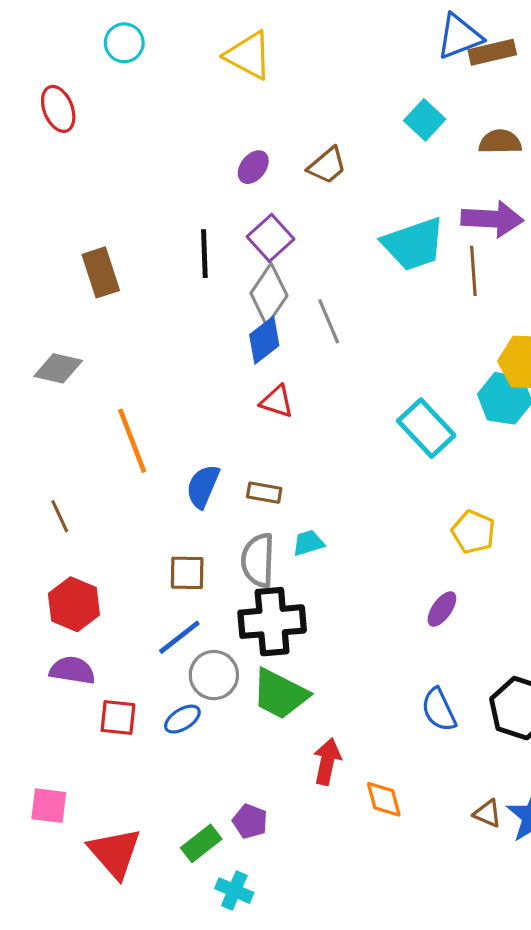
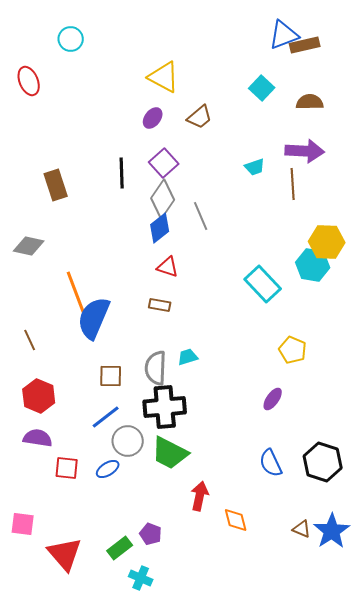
yellow triangle: (248, 55) -> (164, 77), moved
cyan trapezoid: (414, 244) -> (255, 167), size x0.5
blue semicircle: (203, 486) -> (94, 318), moved, size x1.5
brown rectangle: (264, 493) -> (160, 305), moved

